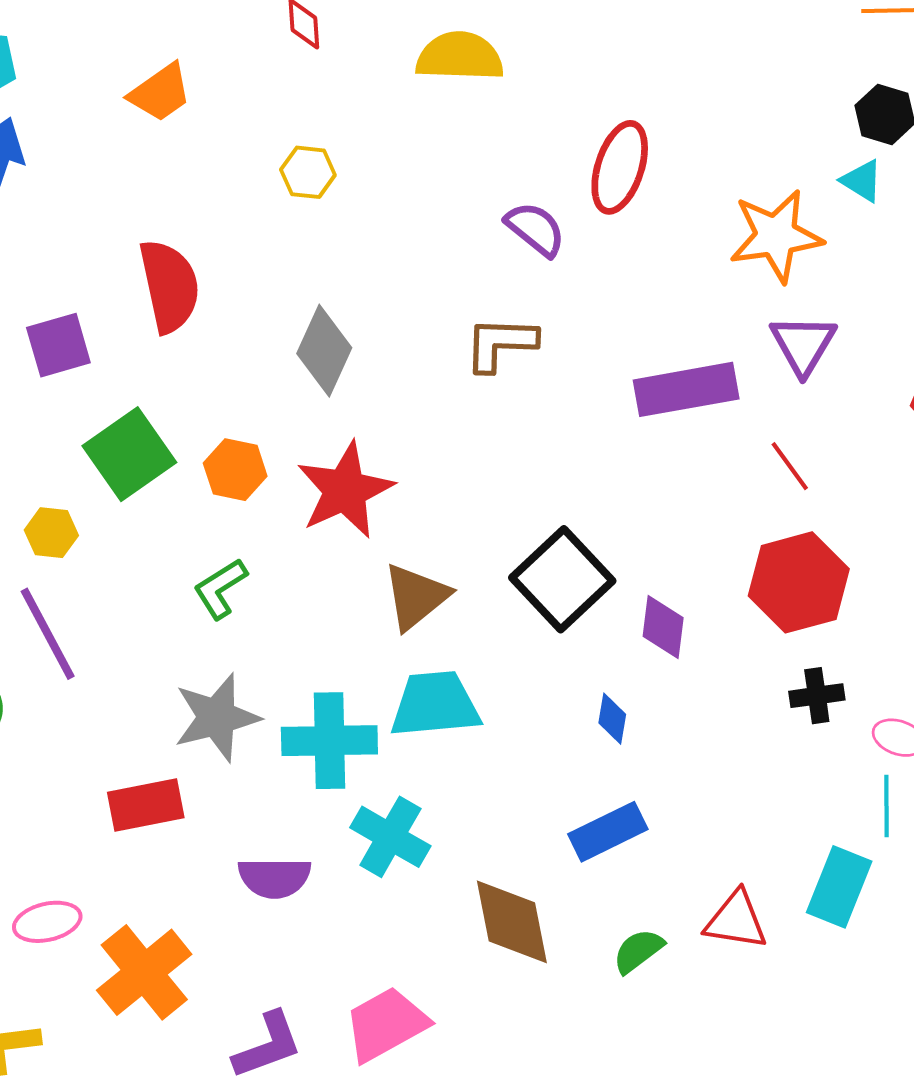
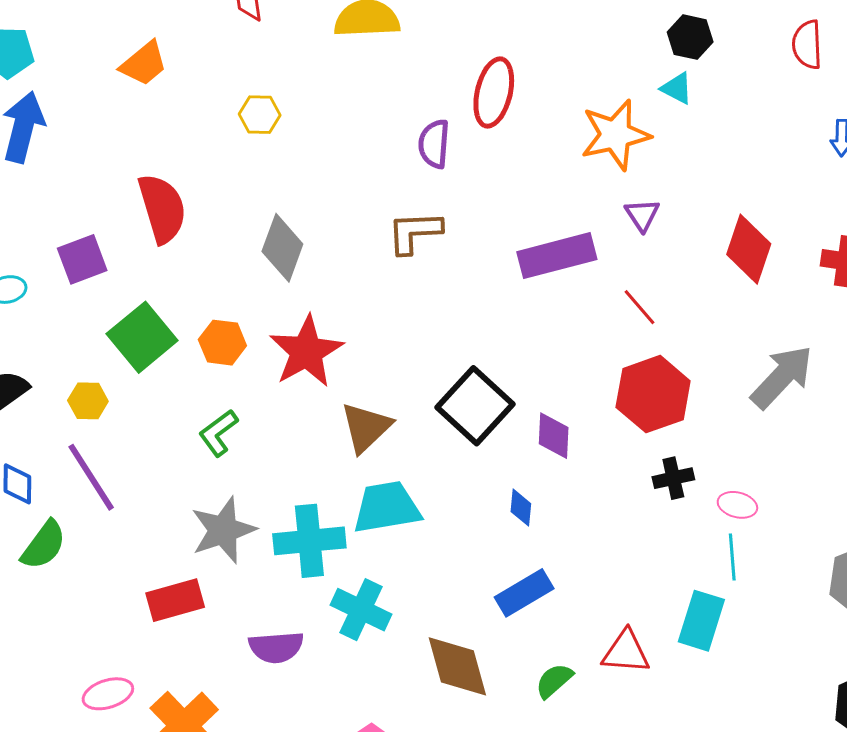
purple semicircle: (535, 229) -> (434, 144), turned -120
purple triangle: (803, 345) -> (642, 215), size x0.7

